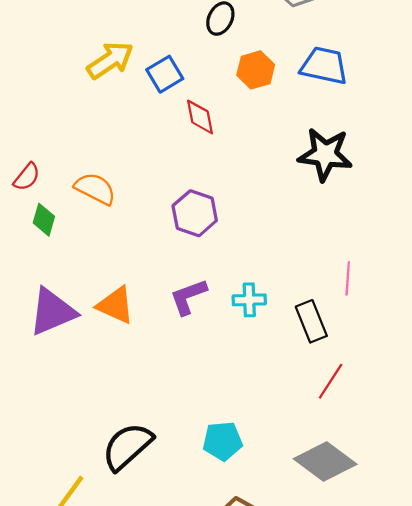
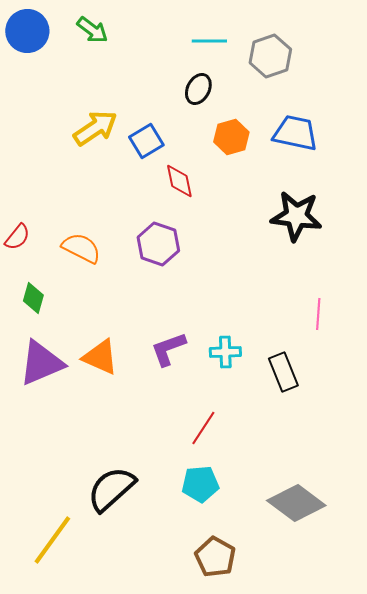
purple hexagon: (195, 213) -> (158, 244), moved
green diamond: (44, 220) -> (33, 298), moved
pink line: (348, 278) -> (318, 314), moved
red line: (331, 381) -> (203, 428), moved

